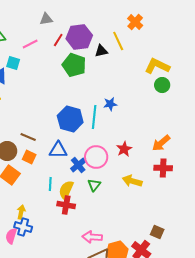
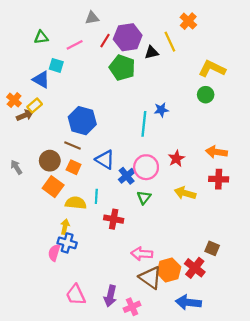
green circle: (162, 85) -> (206, 95), moved
blue hexagon: (70, 119) -> (82, 121), moved
orange arrow: (161, 143) -> (216, 152), turned 48
blue triangle: (58, 150) -> (105, 160), turned 30
yellow semicircle: (66, 190) -> (76, 203), moved, turned 72

